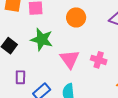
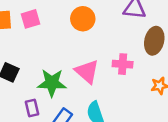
green star: (42, 39) -> (52, 83), moved

